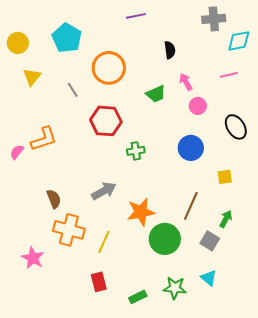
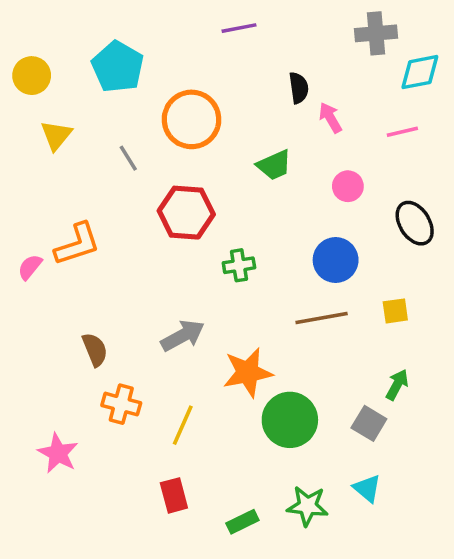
pink arrow: (186, 82) -> (330, 118), moved
brown line: (191, 206) -> (322, 318), moved, turned 56
orange cross: (69, 230) -> (121, 404), size x0.7

